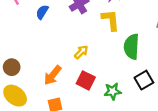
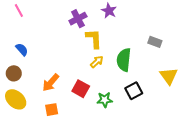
blue semicircle: (42, 12) -> (22, 49), moved, turned 104
yellow L-shape: (111, 20) -> (94, 39), moved
yellow arrow: (81, 52) -> (97, 62), moved

